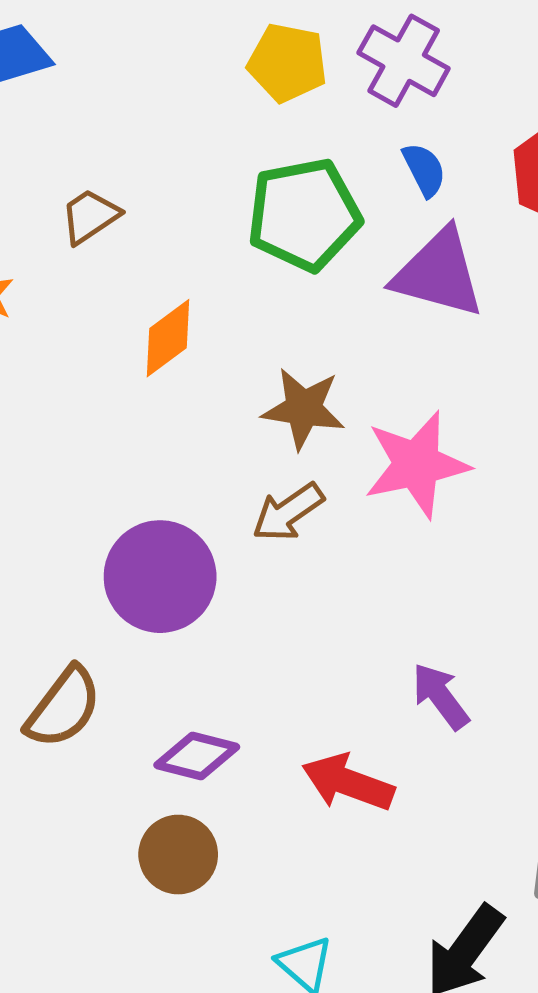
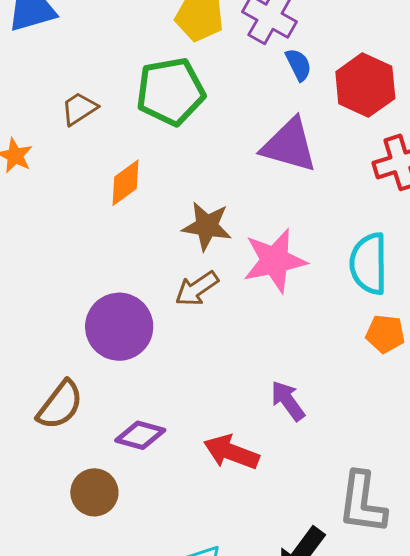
blue semicircle: (424, 170) -> (298, 65), moved
green pentagon: (304, 215) -> (170, 91), moved
brown circle: (178, 855) -> (94, 492), moved

